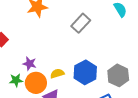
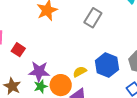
purple star: (30, 64) -> (39, 71), moved, size x1.5

